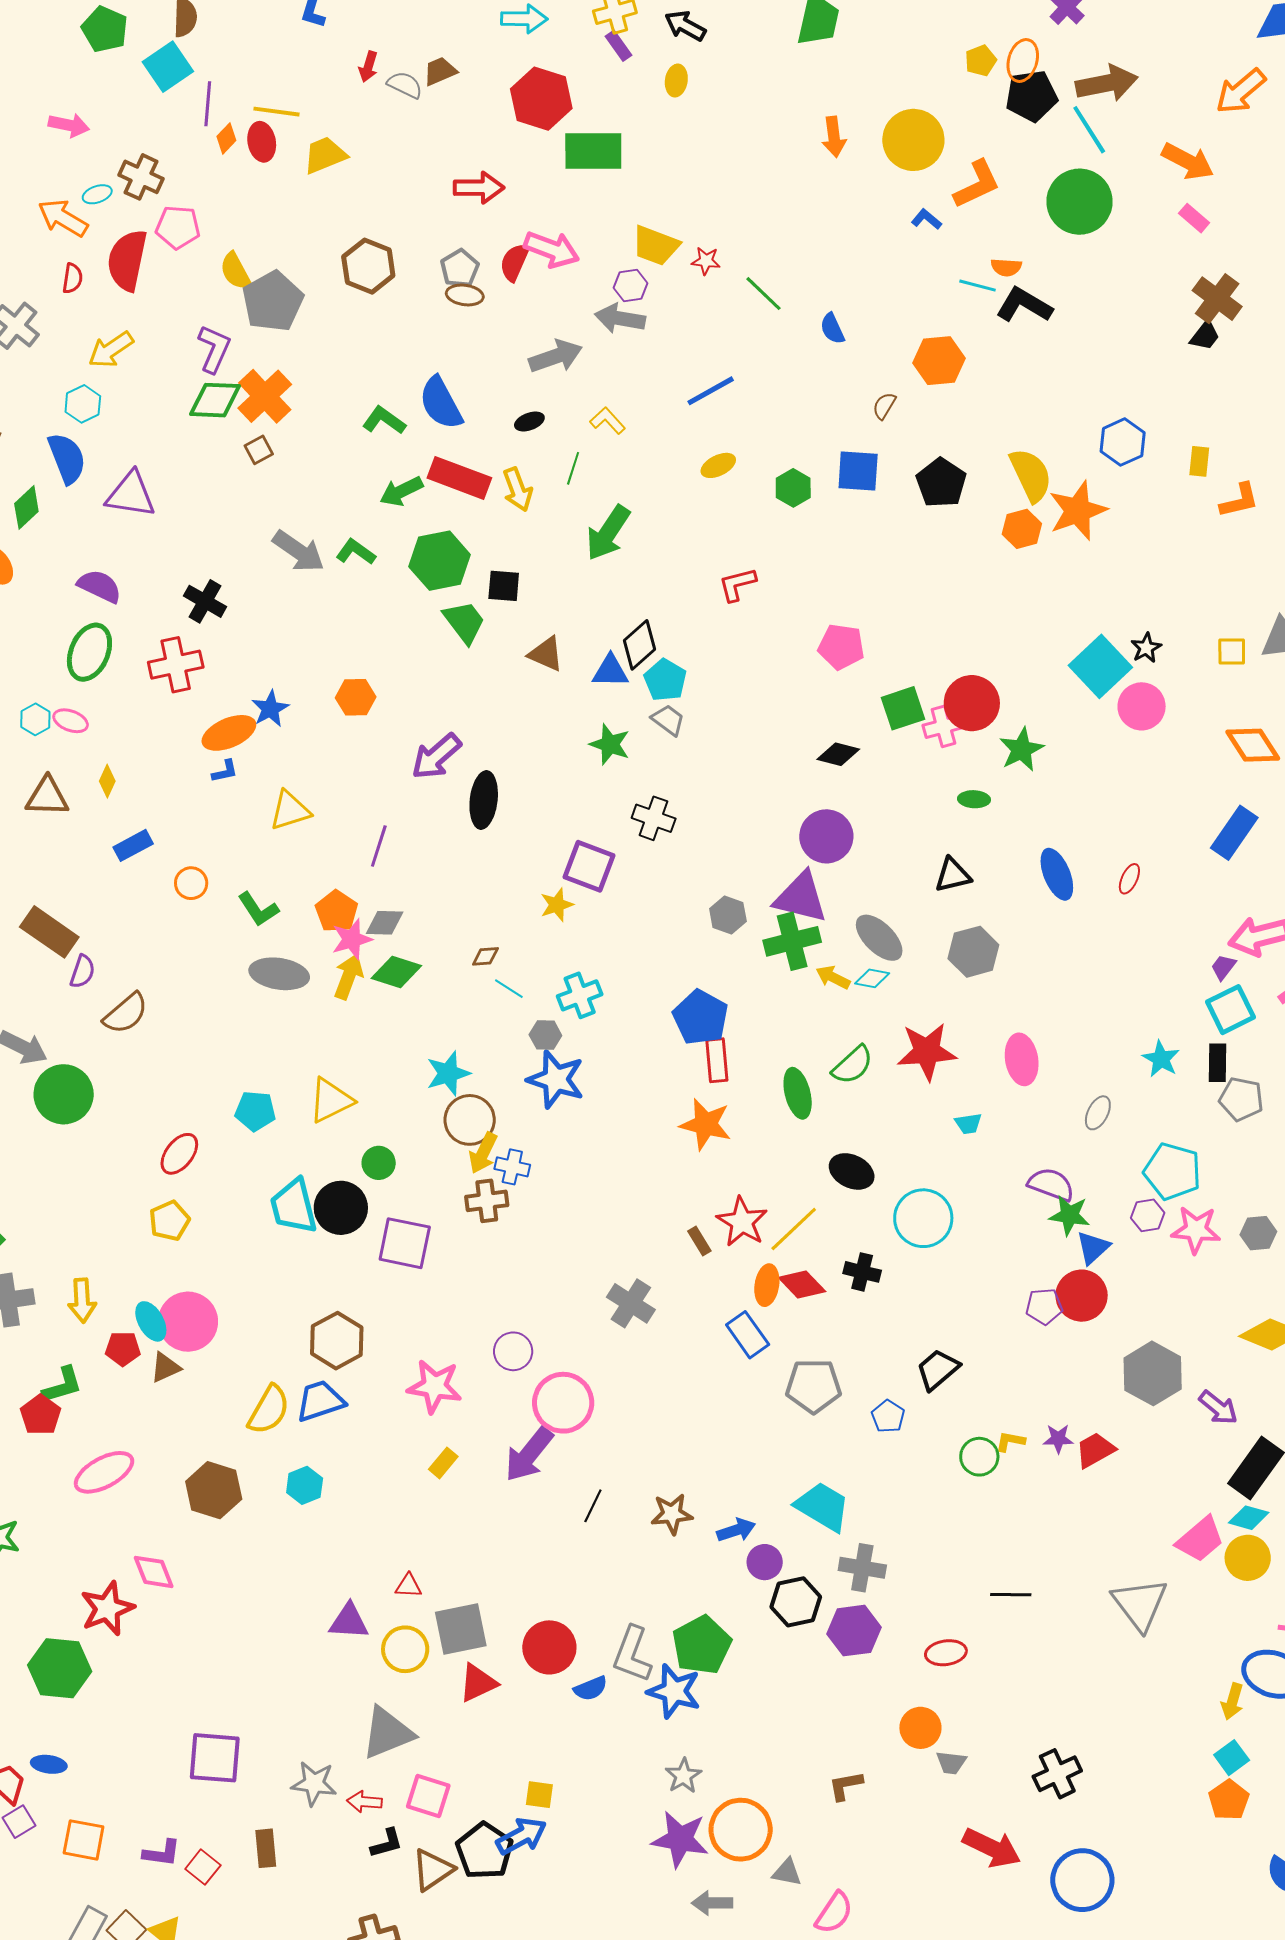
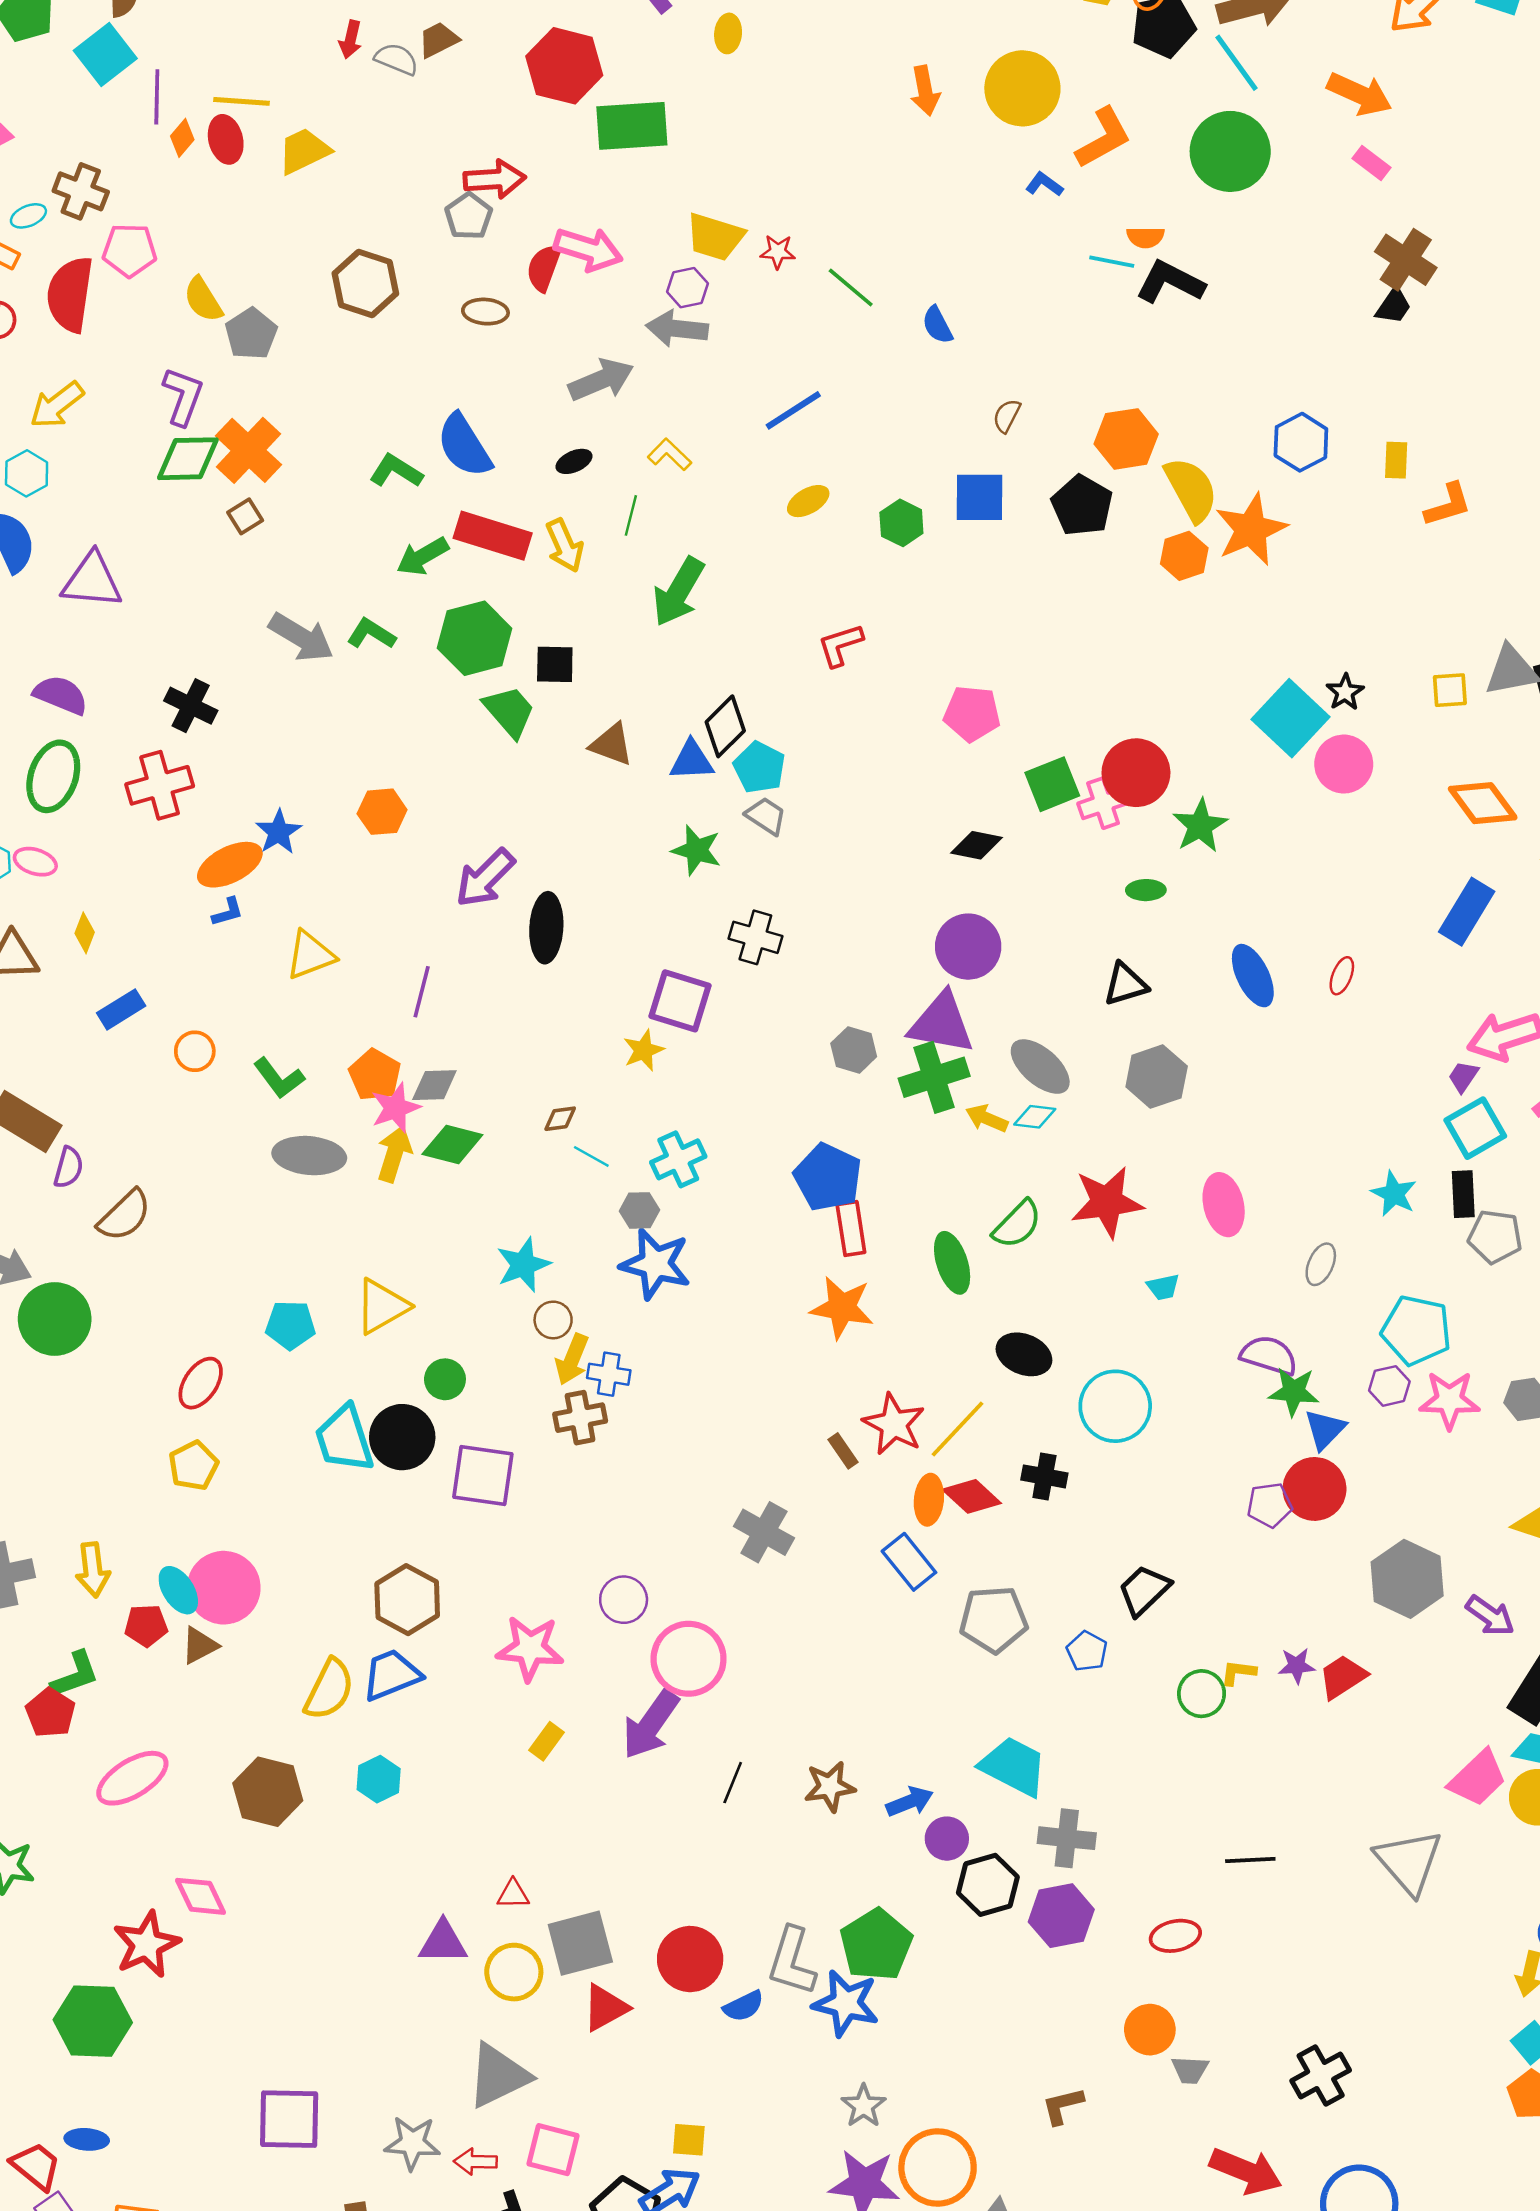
gray pentagon: (460, 268) -> (469, 216), moved
gray pentagon: (273, 301) -> (251, 334), size x0.7
orange hexagon: (939, 361) -> (1126, 439), moved
brown circle: (470, 1120) -> (553, 1320), size x0.6

